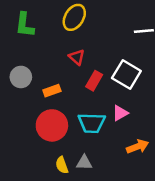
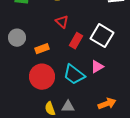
cyan trapezoid: (92, 123) -> (74, 75), turned 35
orange arrow: (138, 147) -> (107, 104), moved

